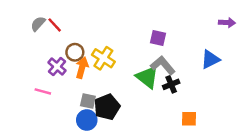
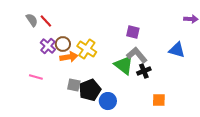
gray semicircle: (38, 24) -> (32, 20), turned 104
blue triangle: (210, 59) -> (177, 50), turned 42
purple cross: (57, 67) -> (48, 46), moved
orange arrow: (82, 68) -> (69, 57), turned 66
blue circle: (87, 120) -> (108, 101), moved

